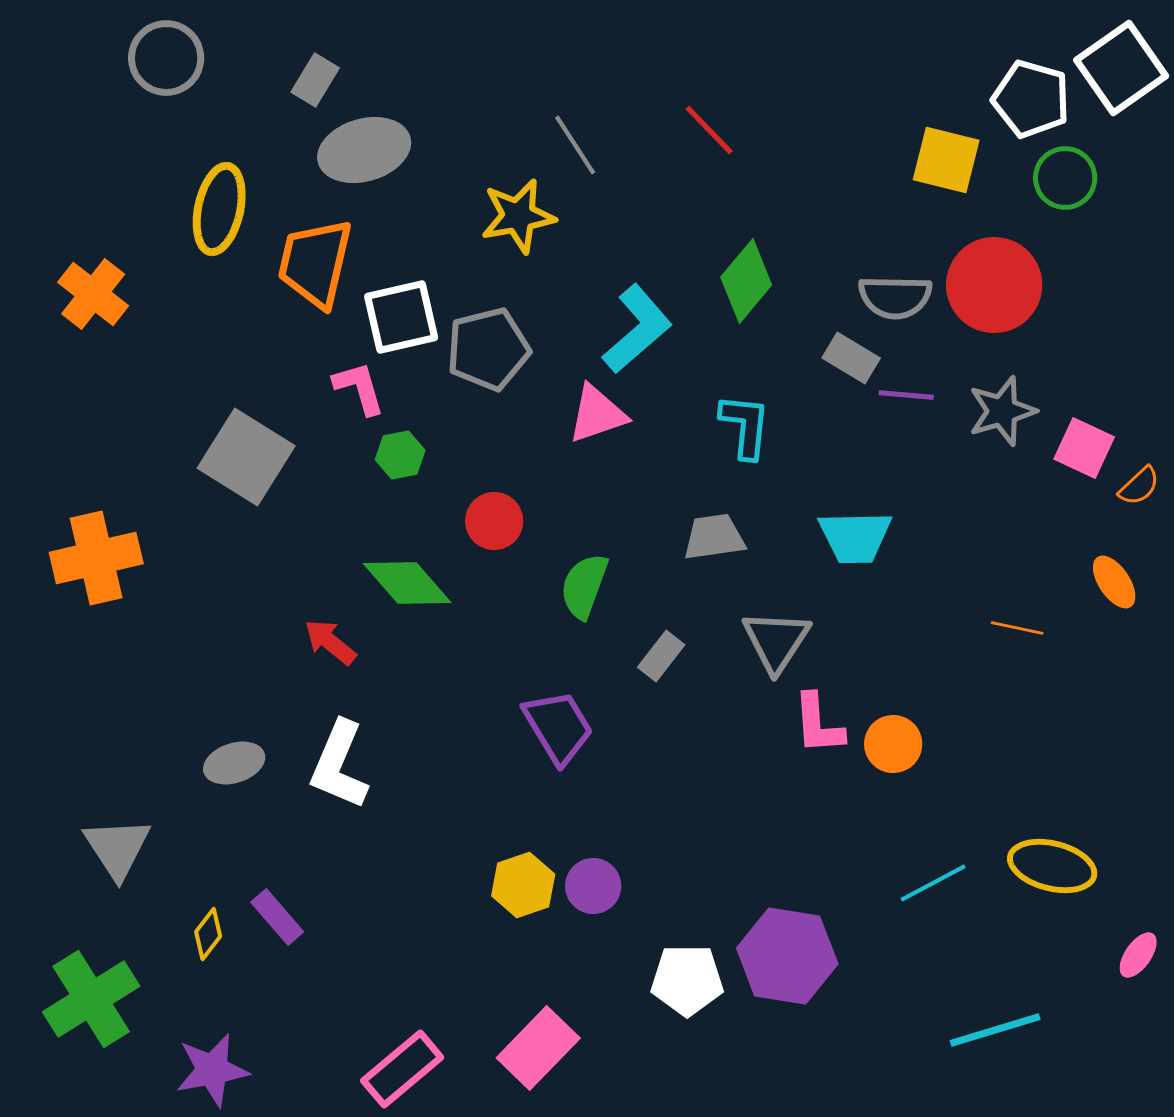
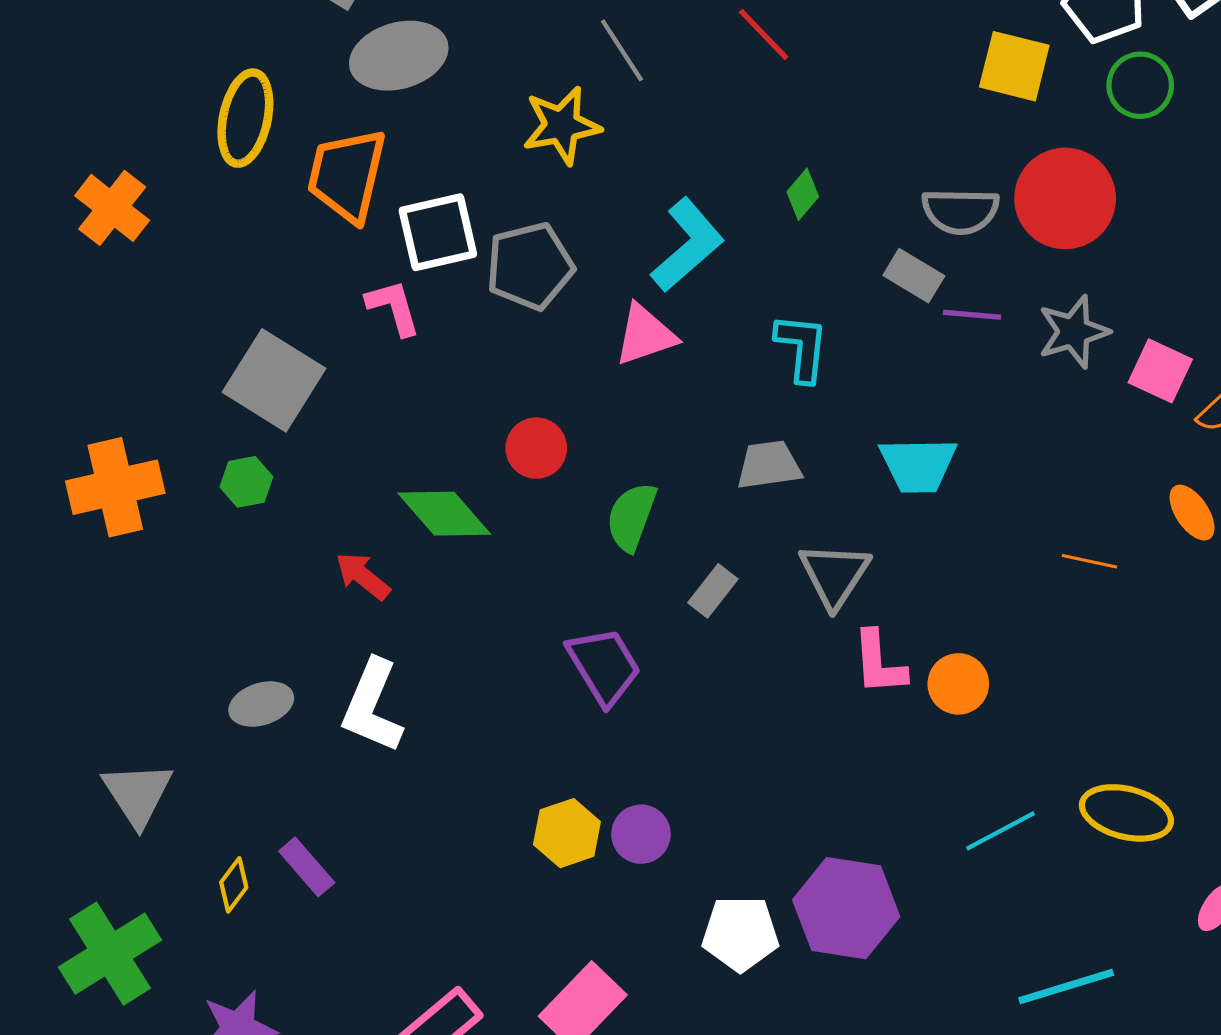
green diamond: (746, 281) -> (803, 194), size x0.6
green hexagon: (400, 455) -> (246, 482), moved

